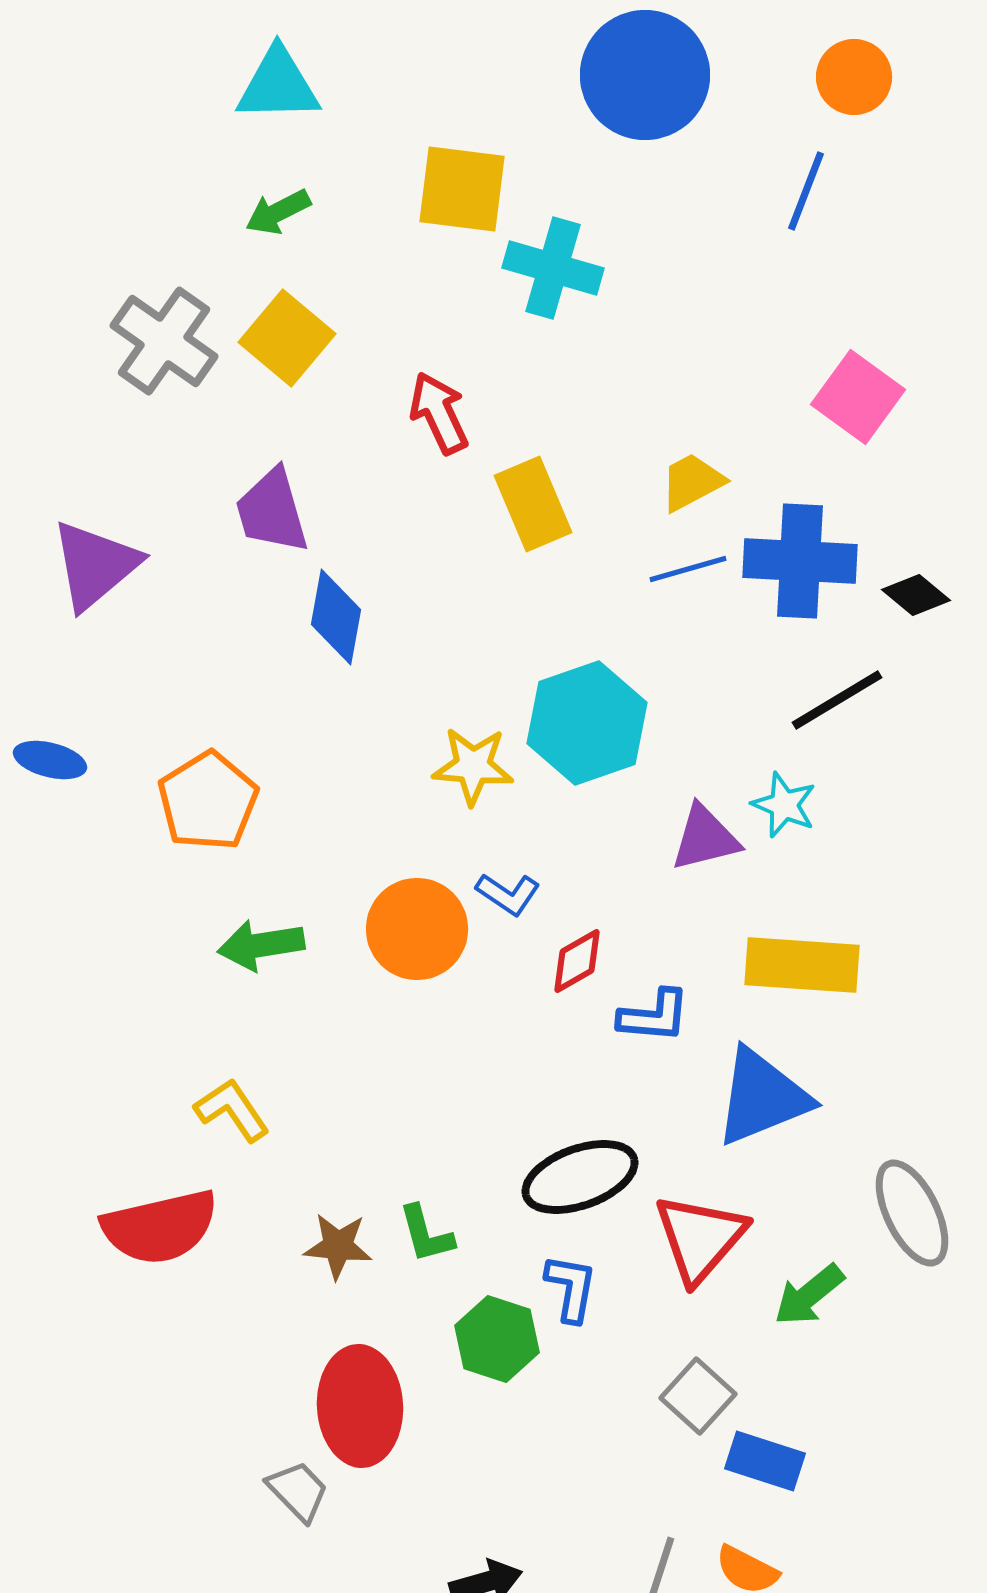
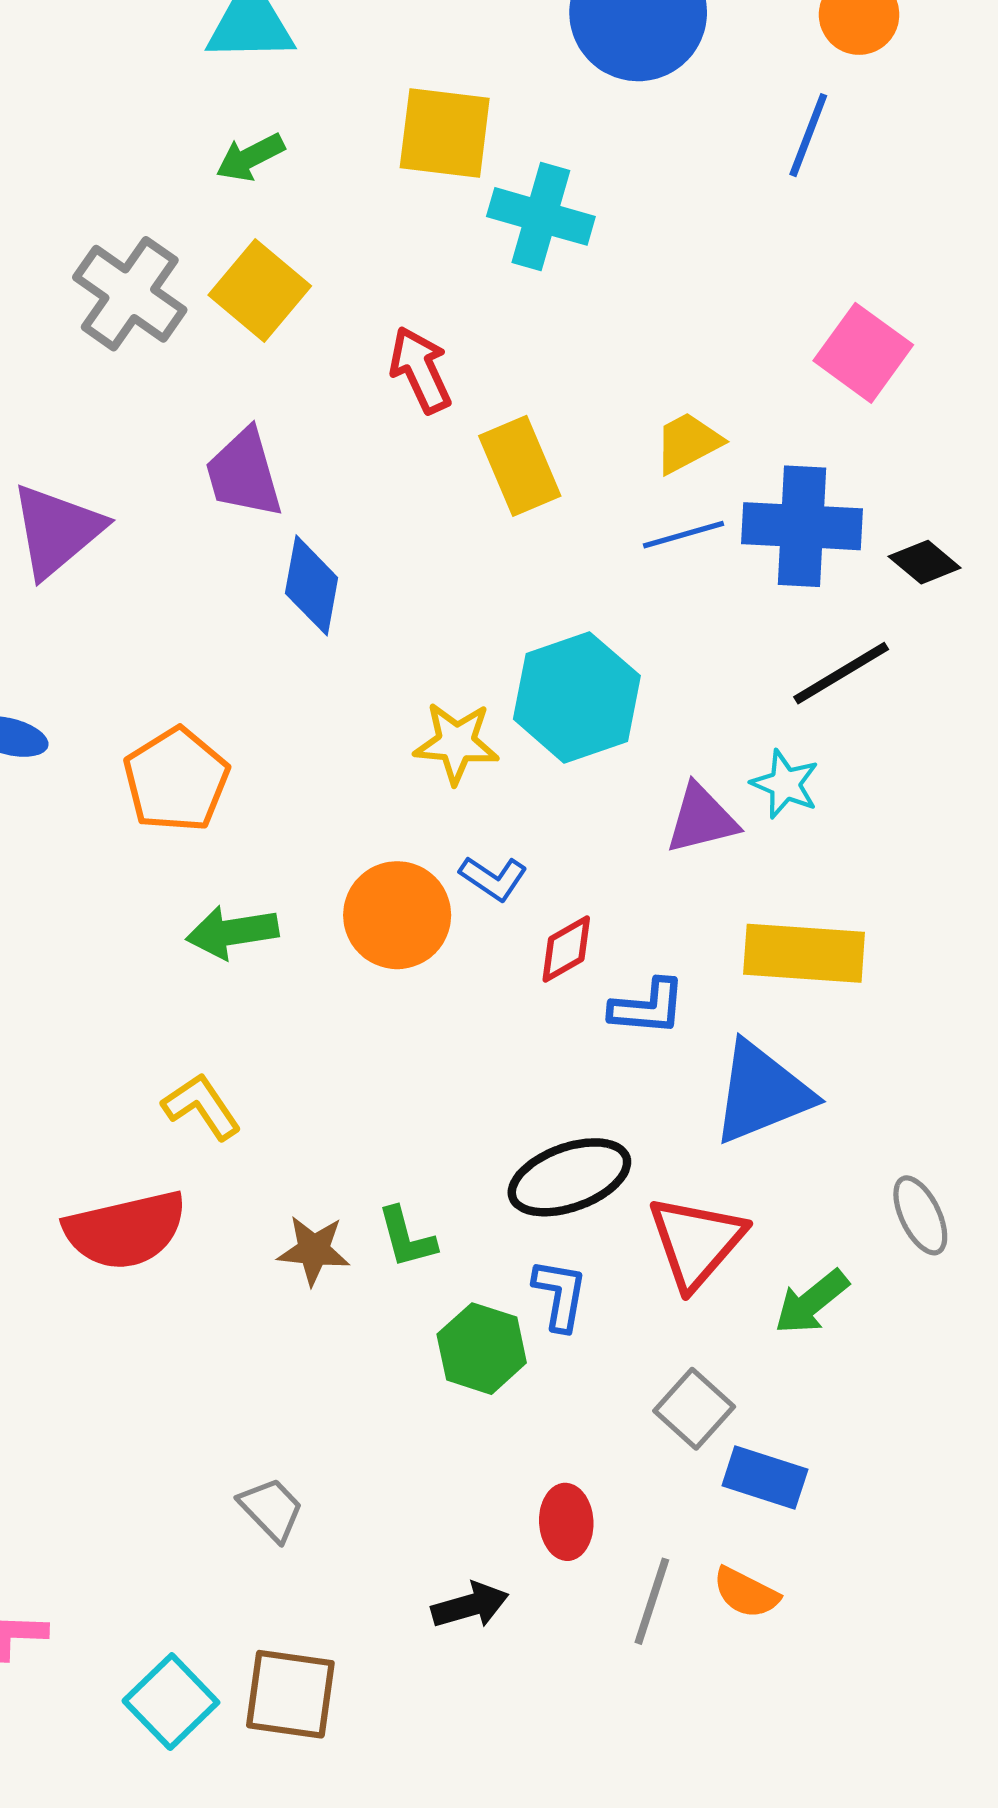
gray ellipse: (912, 1213) -> (920, 1215), size x0.7
red ellipse: (360, 1406) -> (566, 1522), moved, size x0.6

